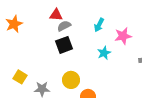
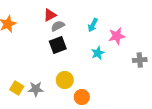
red triangle: (56, 15) -> (50, 15), turned -32
yellow square: (20, 77) -> (17, 88), moved

